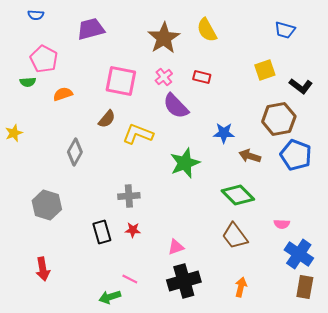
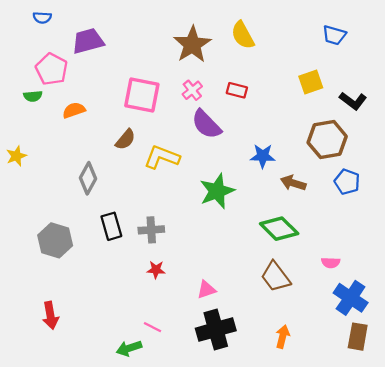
purple trapezoid: (91, 29) -> (88, 41), moved
blue pentagon: (296, 155) -> (347, 182), size x0.7
black rectangle: (102, 232) -> (111, 226), moved

